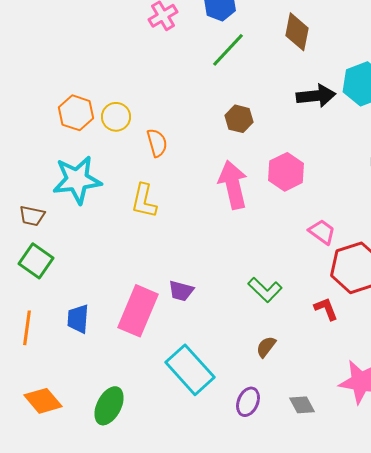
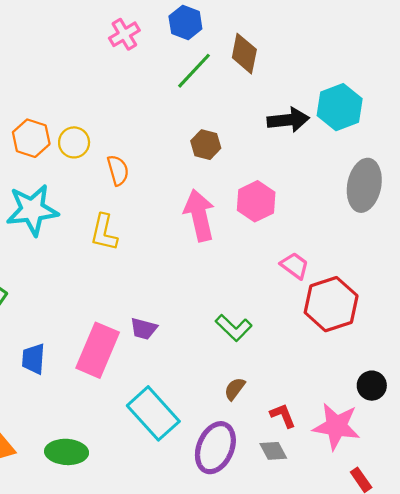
brown diamond: (297, 32) -> (244, 54), moved
red L-shape: (326, 309) -> (283, 416), moved
purple ellipse: (248, 402) -> (215, 448), size x1.6
green ellipse: (109, 406) -> (67, 452), turned 66

